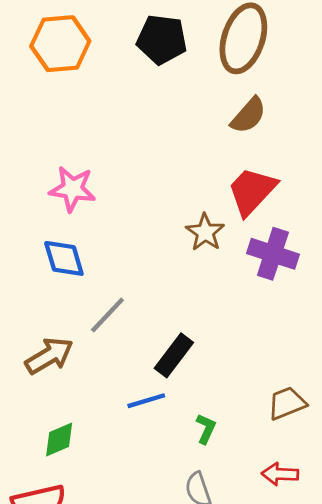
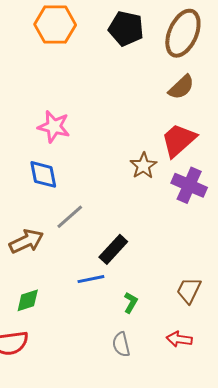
brown trapezoid: (287, 403) -> (189, 290), turned -48

